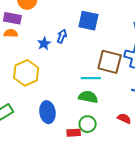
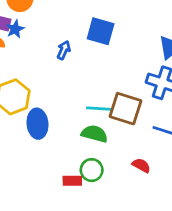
blue star: (44, 43) -> (15, 29), moved
brown square: (110, 62) -> (126, 109), moved
blue ellipse: (47, 112) -> (37, 124), moved

